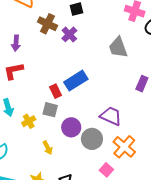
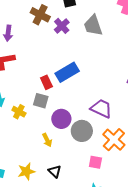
gray trapezoid: (118, 47) -> (93, 25), moved
yellow cross: (29, 121) -> (19, 112), turned -32
yellow arrow: (48, 148) -> (47, 140), moved
pink square: (106, 170) -> (95, 162), turned -32

